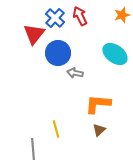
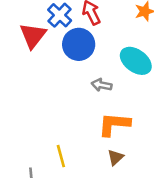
blue circle: (58, 53) -> (79, 44), moved
gray arrow: (75, 73) -> (101, 85), moved

